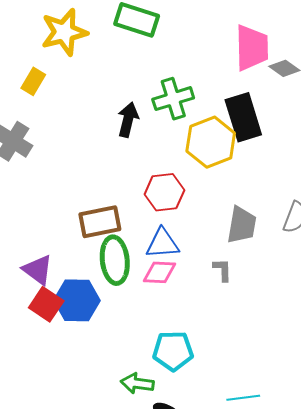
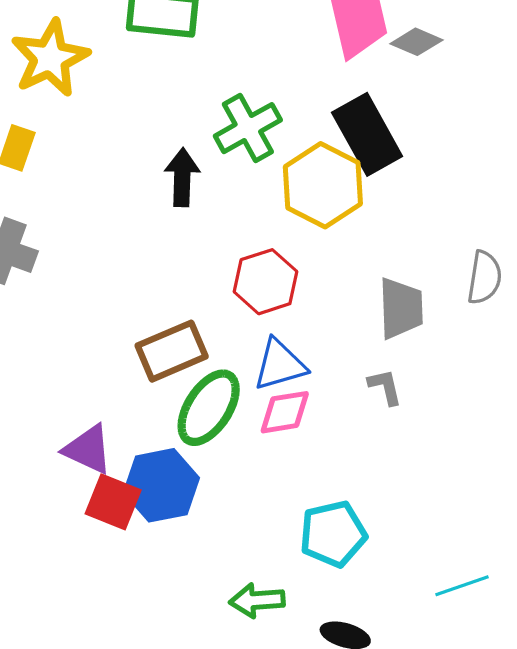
green ellipse: (115, 260) -> (209, 408), turned 51
green arrow: (137, 383) -> (257, 600), moved

